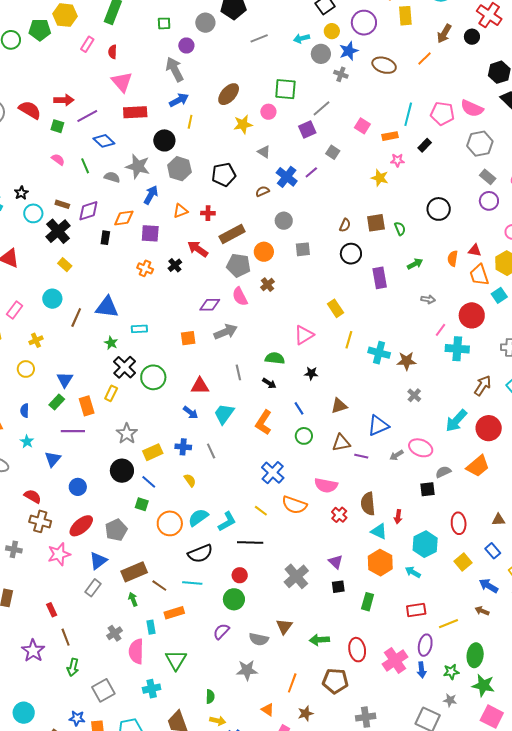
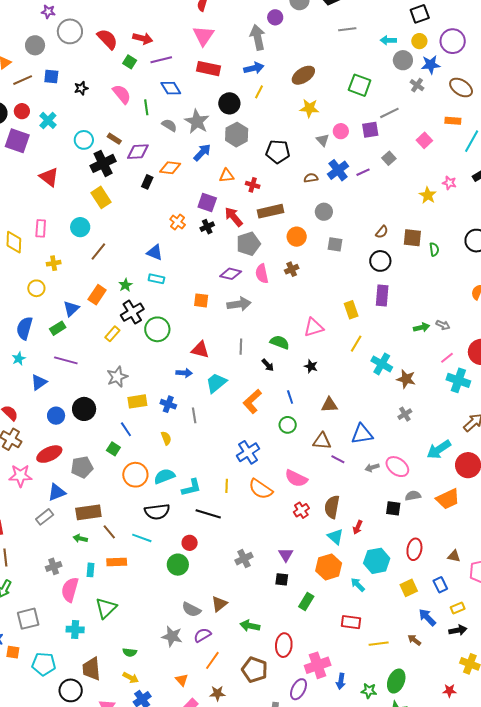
pink circle: (268, 112) -> (341, 131), moved
orange rectangle: (390, 136) -> (453, 121), moved
pink semicircle: (58, 159) -> (122, 94), size x1.5
black star: (21, 193) -> (81, 88), moved
purple square: (150, 233) -> (207, 202), moved
green arrow: (415, 264) -> (421, 327), moved
yellow rectangle: (65, 265) -> (101, 197), size x1.5
gray pentagon: (239, 265) -> (248, 244), moved, turned 30
purple rectangle: (380, 278) -> (382, 295), moved
blue triangle: (107, 307) -> (155, 252), moved, size x0.7
pink rectangle: (15, 310) -> (41, 228), turned -48
orange rectangle: (87, 406) -> (97, 295), moved, turned 36
blue semicircle: (25, 411) -> (24, 328), size x1.6
blue arrow: (191, 412) -> (184, 373), turned -49
black circle: (122, 471) -> (84, 409), moved
yellow line: (261, 511) -> (227, 486), turned 40
gray cross: (296, 576) -> (244, 559), size x0.7
green arrow: (133, 599) -> (80, 538), turned -72
purple semicircle: (221, 631) -> (202, 635), moved
purple ellipse: (425, 645) -> (299, 689), moved
green semicircle: (210, 697) -> (130, 652), turned 80

